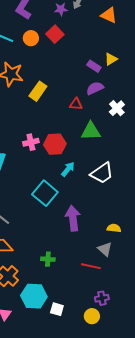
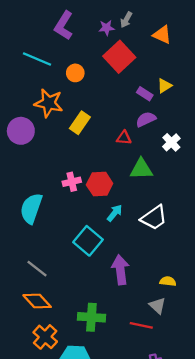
red square: (55, 34) -> (119, 57), moved, size x1.5
orange circle: (31, 38) -> (75, 73), moved
green cross: (48, 259) -> (91, 317), size x1.6

